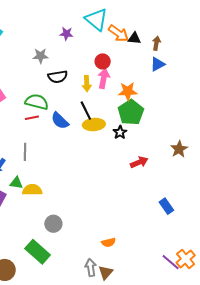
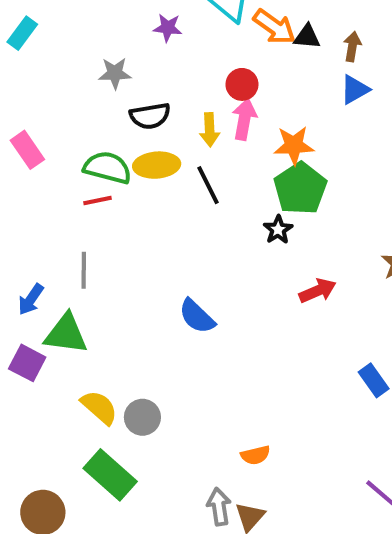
blue semicircle: (60, 121) -> (197, 316), moved
yellow ellipse: (94, 125) -> (157, 165), moved
green triangle: (16, 183) -> (66, 334), size x1.6
yellow semicircle: (32, 190) -> (99, 407), moved, turned 42

